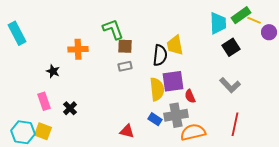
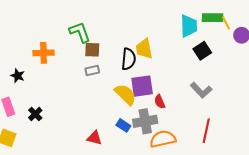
green rectangle: (241, 15) -> (213, 18), turned 36
yellow line: (254, 20) -> (226, 23), turned 40
yellow semicircle: (157, 89) -> (125, 94), turned -40

